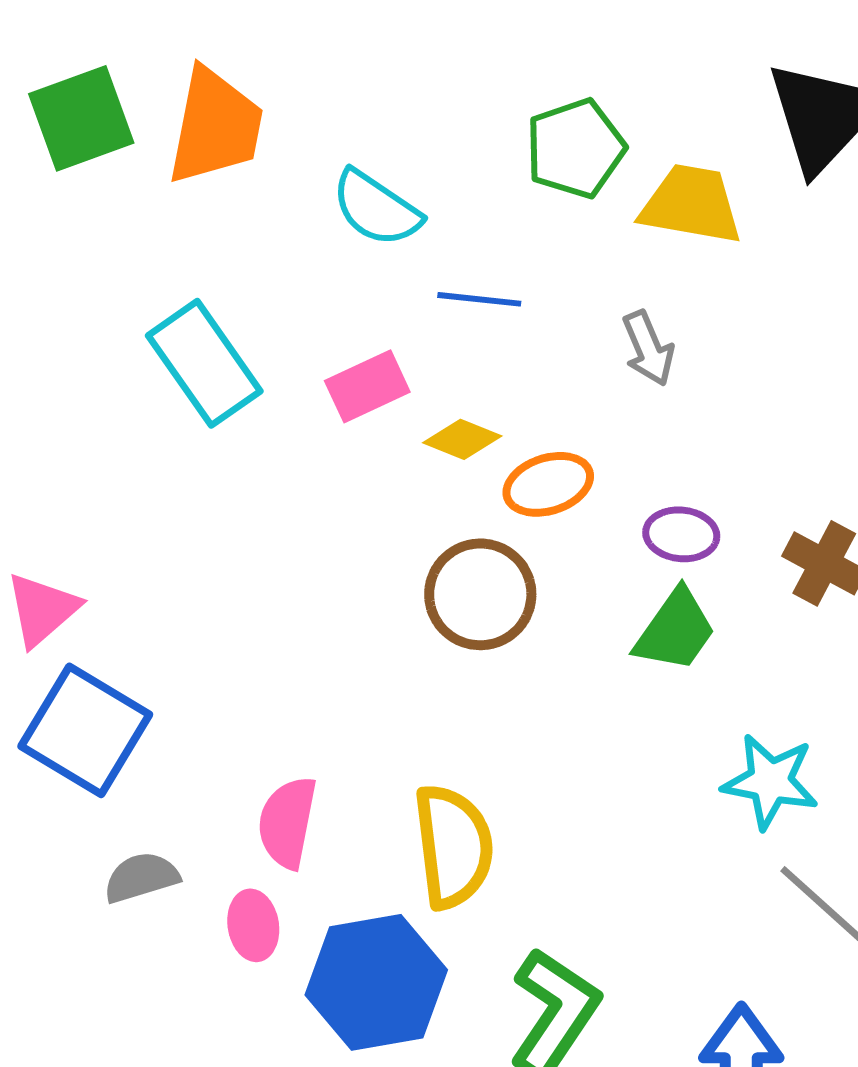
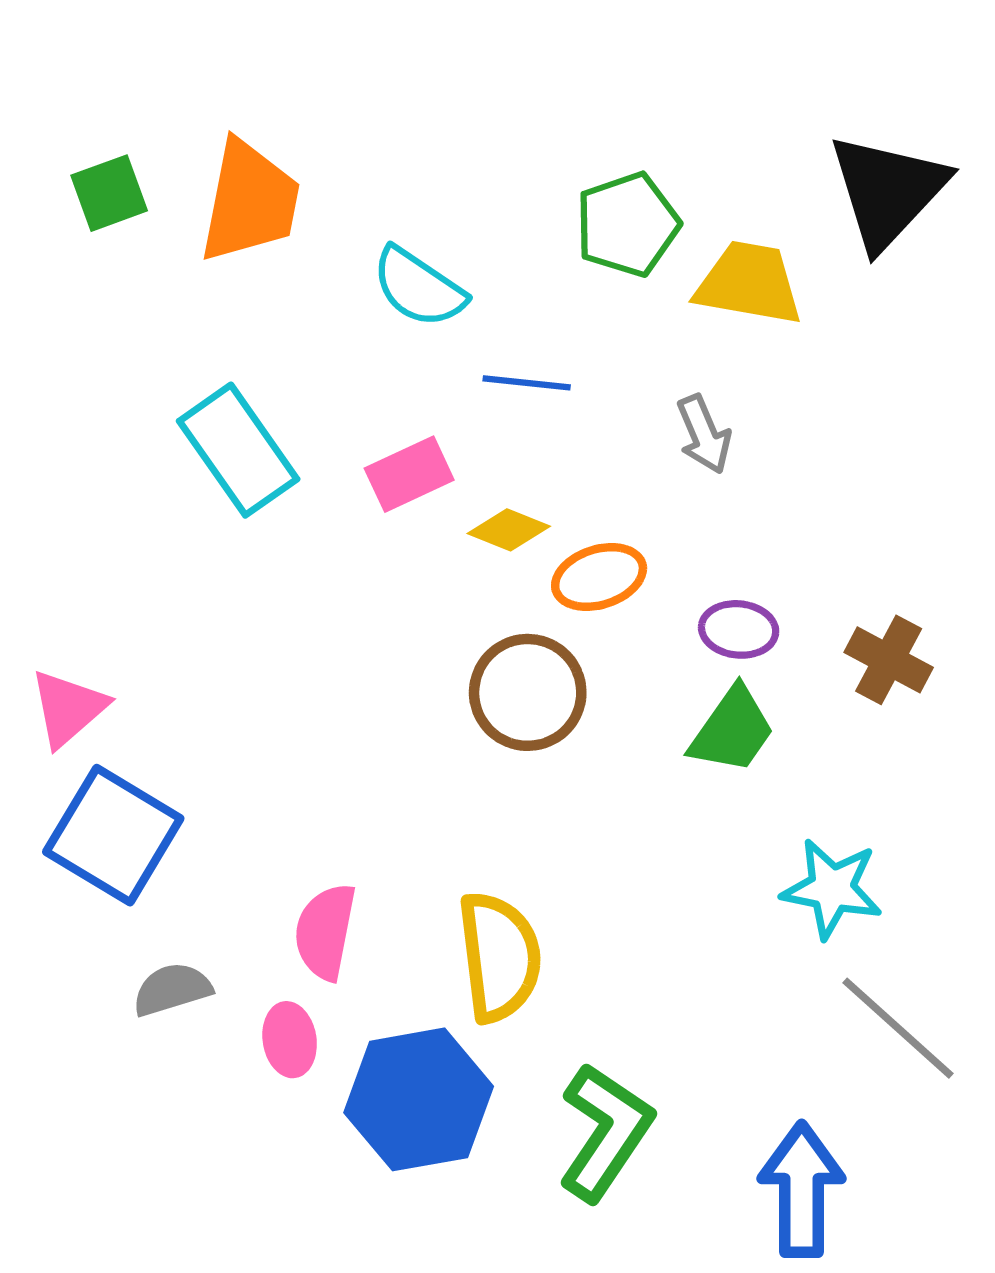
green square: (81, 118) -> (109, 193), size x0.7

